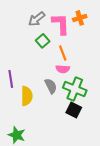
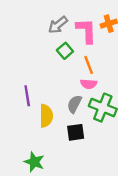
gray semicircle: (51, 86) -> (74, 104), turned -126
black square: (74, 110) -> (76, 132), moved, turned -35

